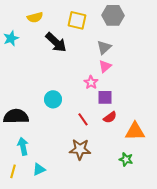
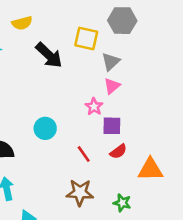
yellow square: (77, 20) -> (86, 39), moved
green star: (126, 159) -> (122, 203), moved

